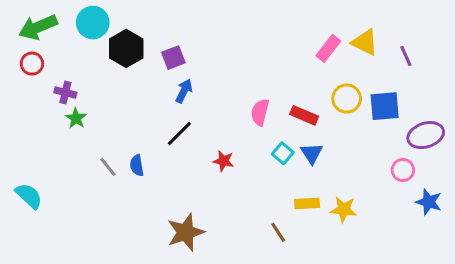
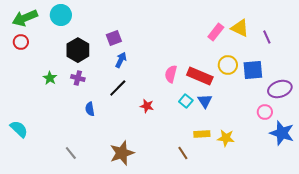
black hexagon: (126, 48) -> (78, 50), moved
purple cross: (65, 92) -> (78, 78), moved
red rectangle: (304, 115) -> (200, 76), size x1.4
gray line: (108, 167) -> (71, 153), moved
blue star: (429, 202) -> (282, 133), size x1.4

